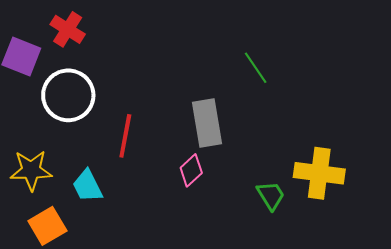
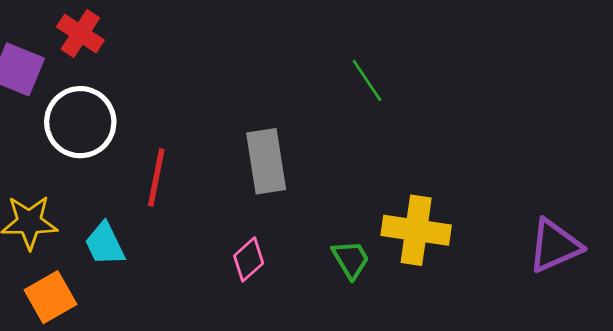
green line: (256, 68) -> (367, 81), moved
pink diamond: (191, 170) -> (249, 259), moved

